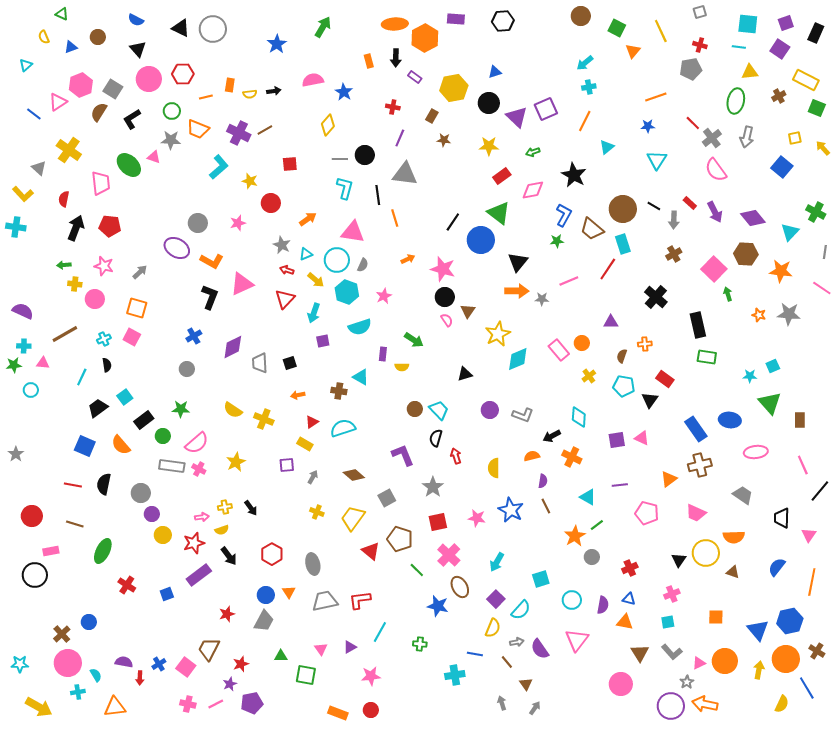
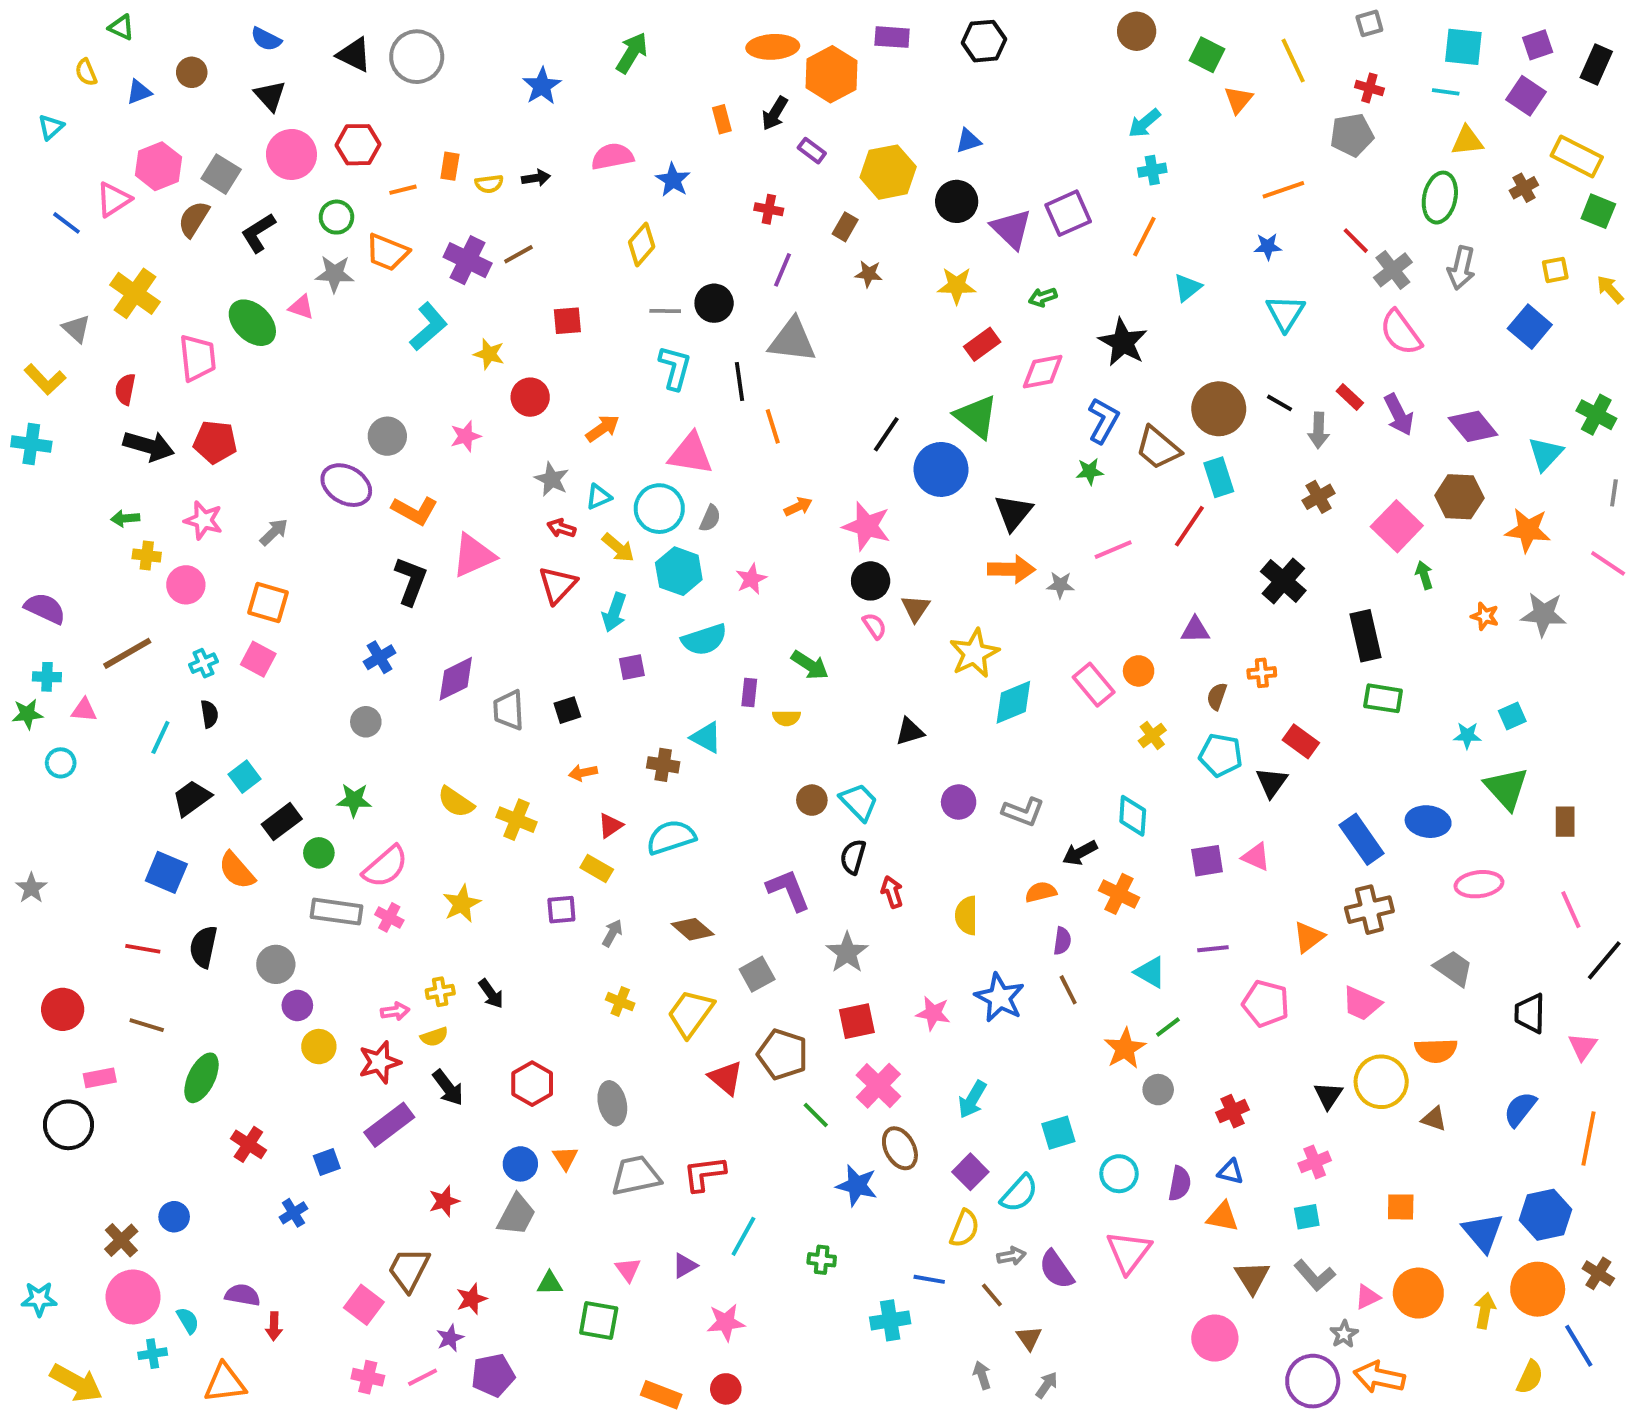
black arrow: (396, 58) -> (775, 113), turned 30
black arrow: (76, 228) -> (149, 446), turned 85
blue cross: (159, 664) -> (293, 1213), moved

